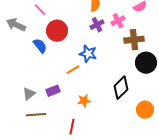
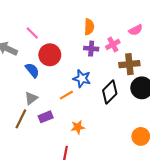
purple cross: (97, 25) -> (91, 49), turned 32
black diamond: (121, 88) -> (110, 92), moved
gray triangle: (29, 94) -> (31, 98), moved
brown line: (36, 115) -> (21, 119), moved, turned -60

